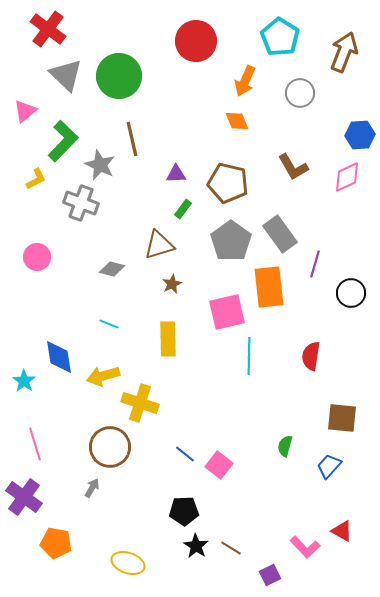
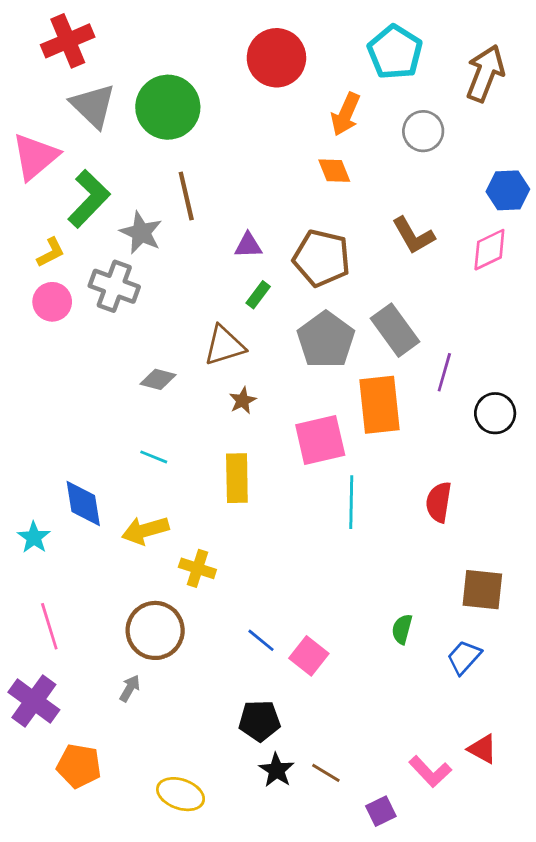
red cross: (48, 29) -> (68, 41), turned 30
pink triangle: (25, 111) -> (35, 157), size x1.5
pink circle: (37, 257) -> (52, 302), moved
yellow cross: (140, 403) -> (197, 568), size x0.7

